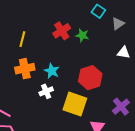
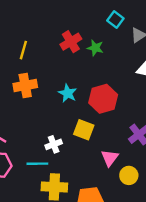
cyan star: (52, 71) -> (68, 93), moved
white cross: (46, 91) -> (54, 144), moved
yellow square: (75, 104) -> (84, 130), size x0.7

